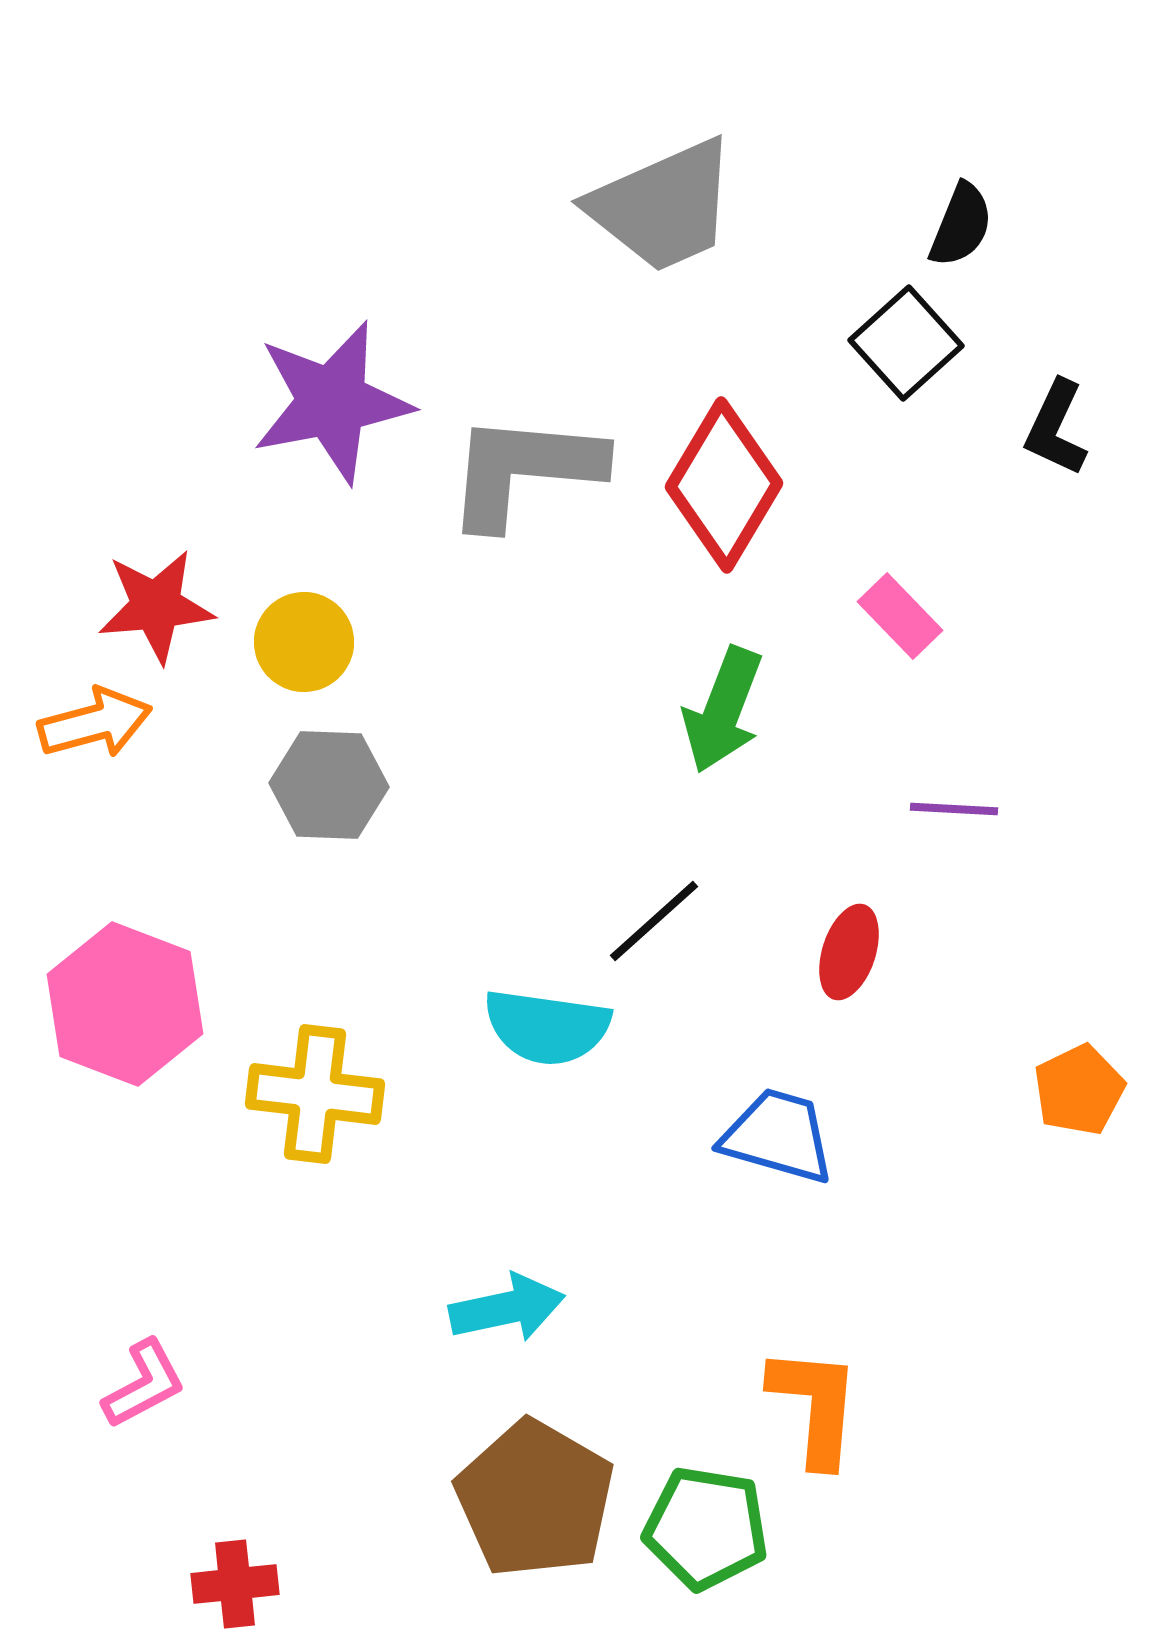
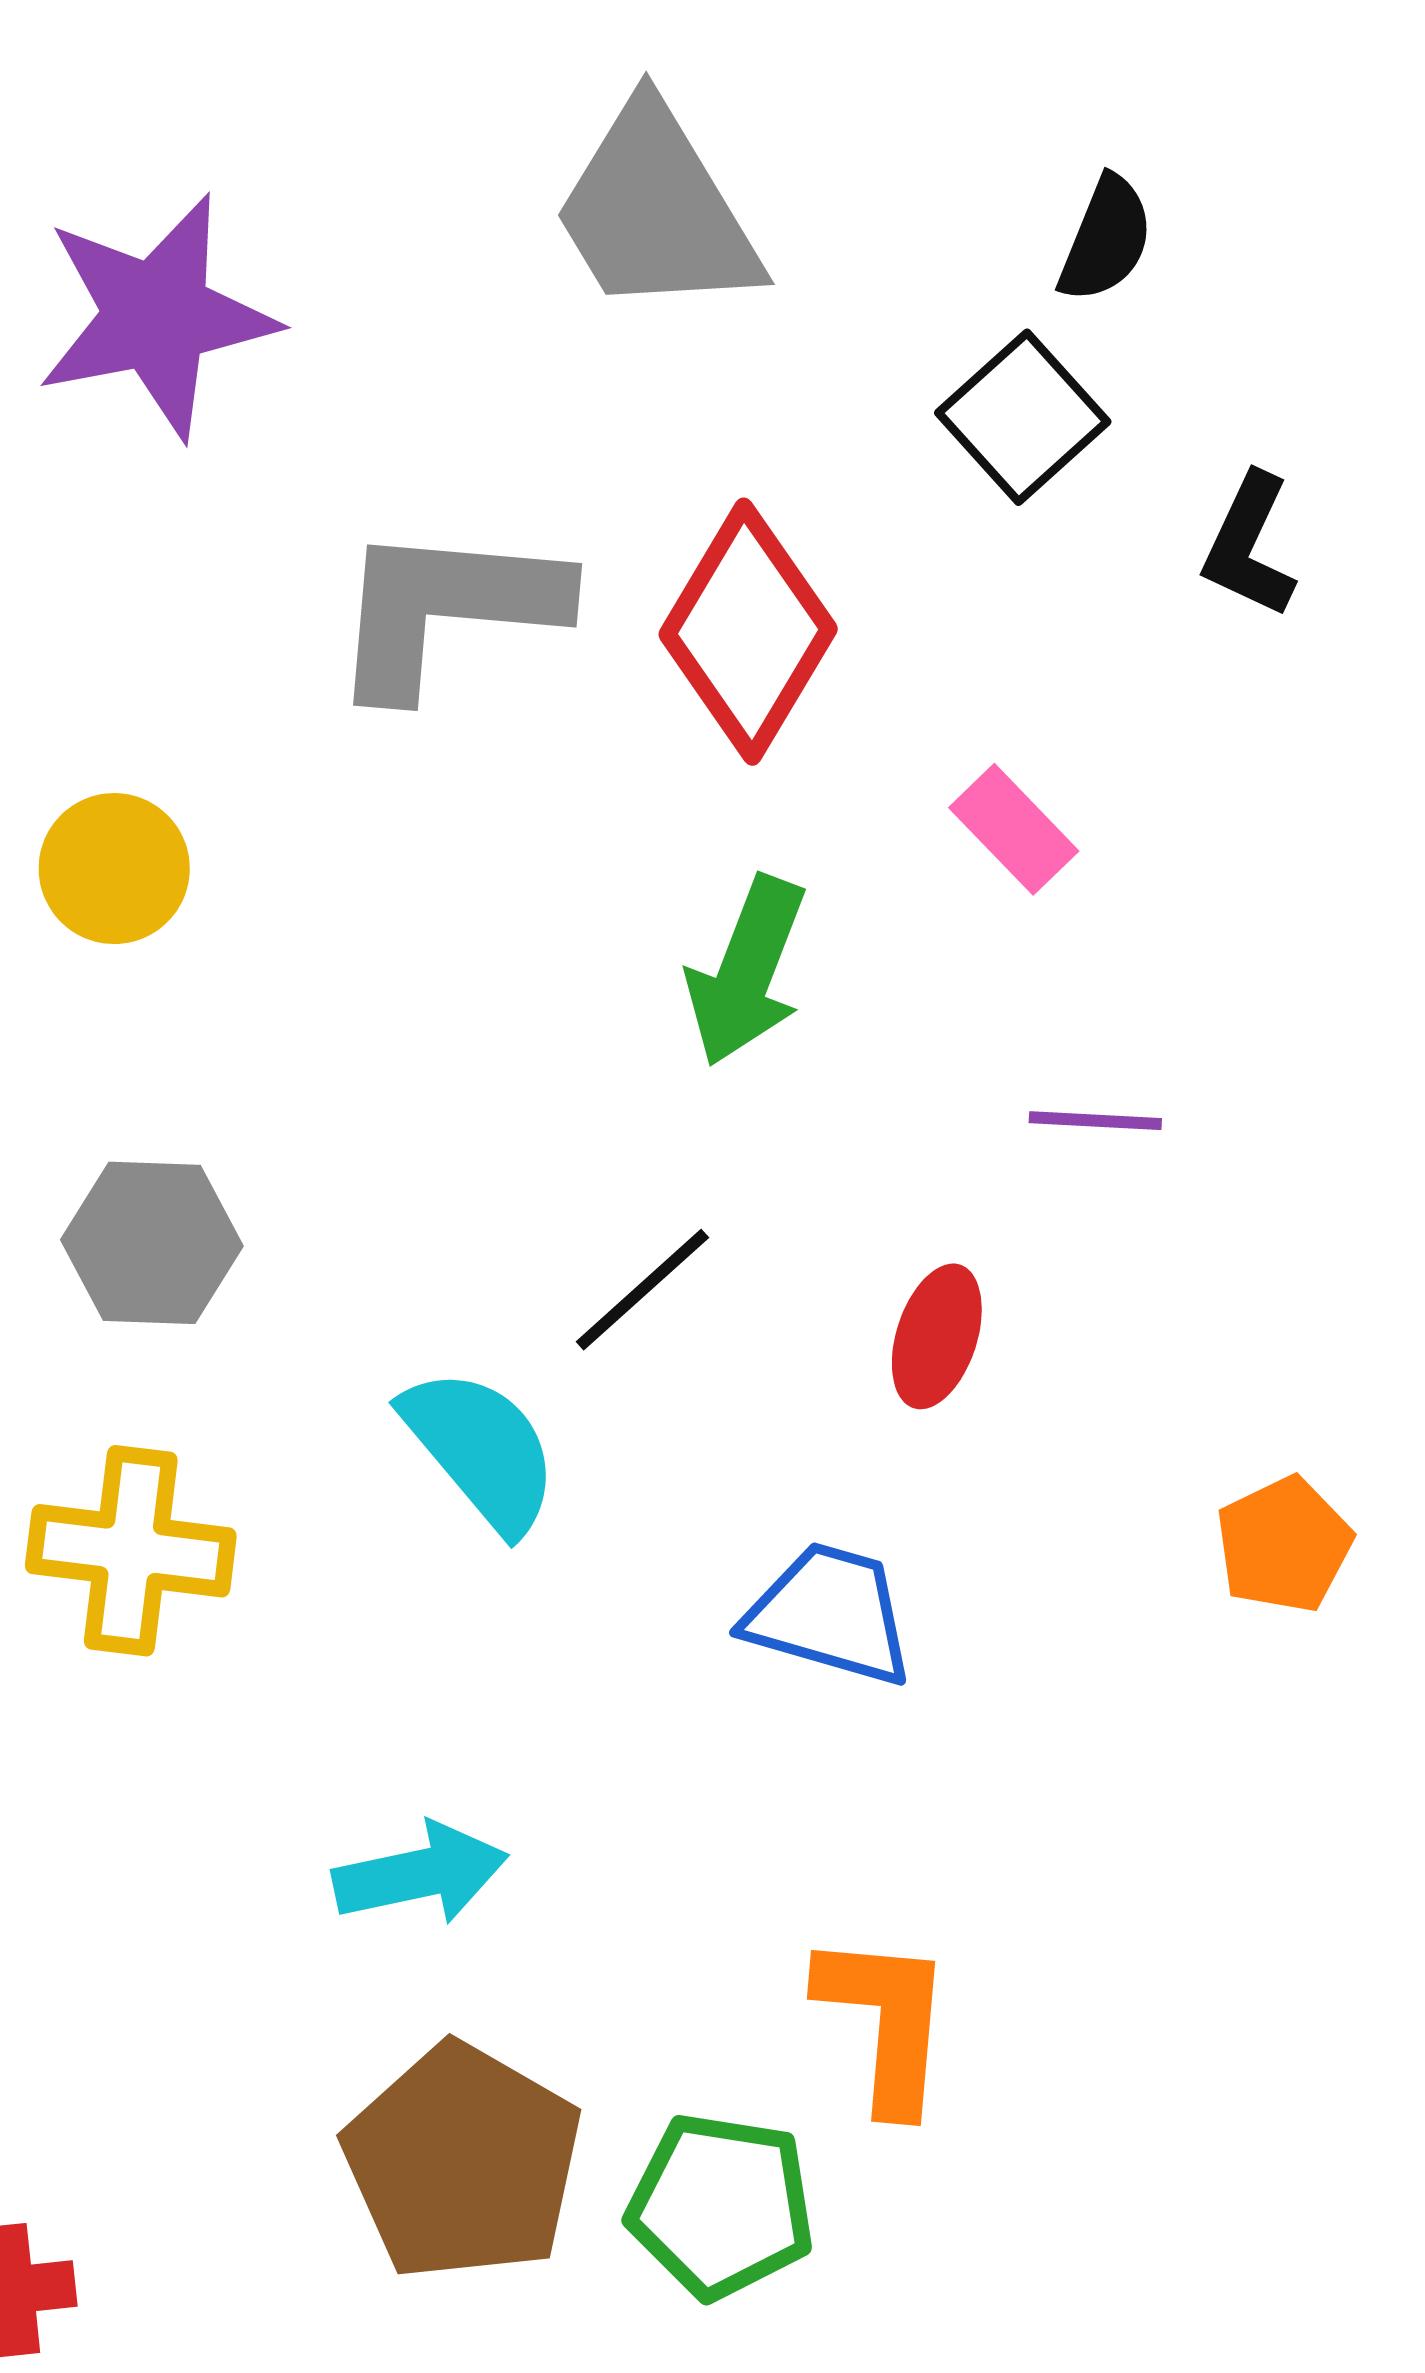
gray trapezoid: (663, 206) -> (656, 210), turned 83
purple star: (332, 402) -> (156, 316), moved
gray hexagon: (329, 785) -> (152, 1243), moved
cyan semicircle: (547, 1027) -> (481, 1450), turned -138

